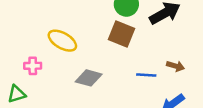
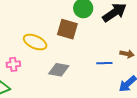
brown square: (122, 34) -> (67, 29), moved

